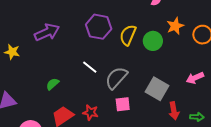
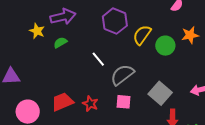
yellow star: (12, 52) -> (37, 31), moved
green semicircle: (53, 84) -> (60, 43), moved

